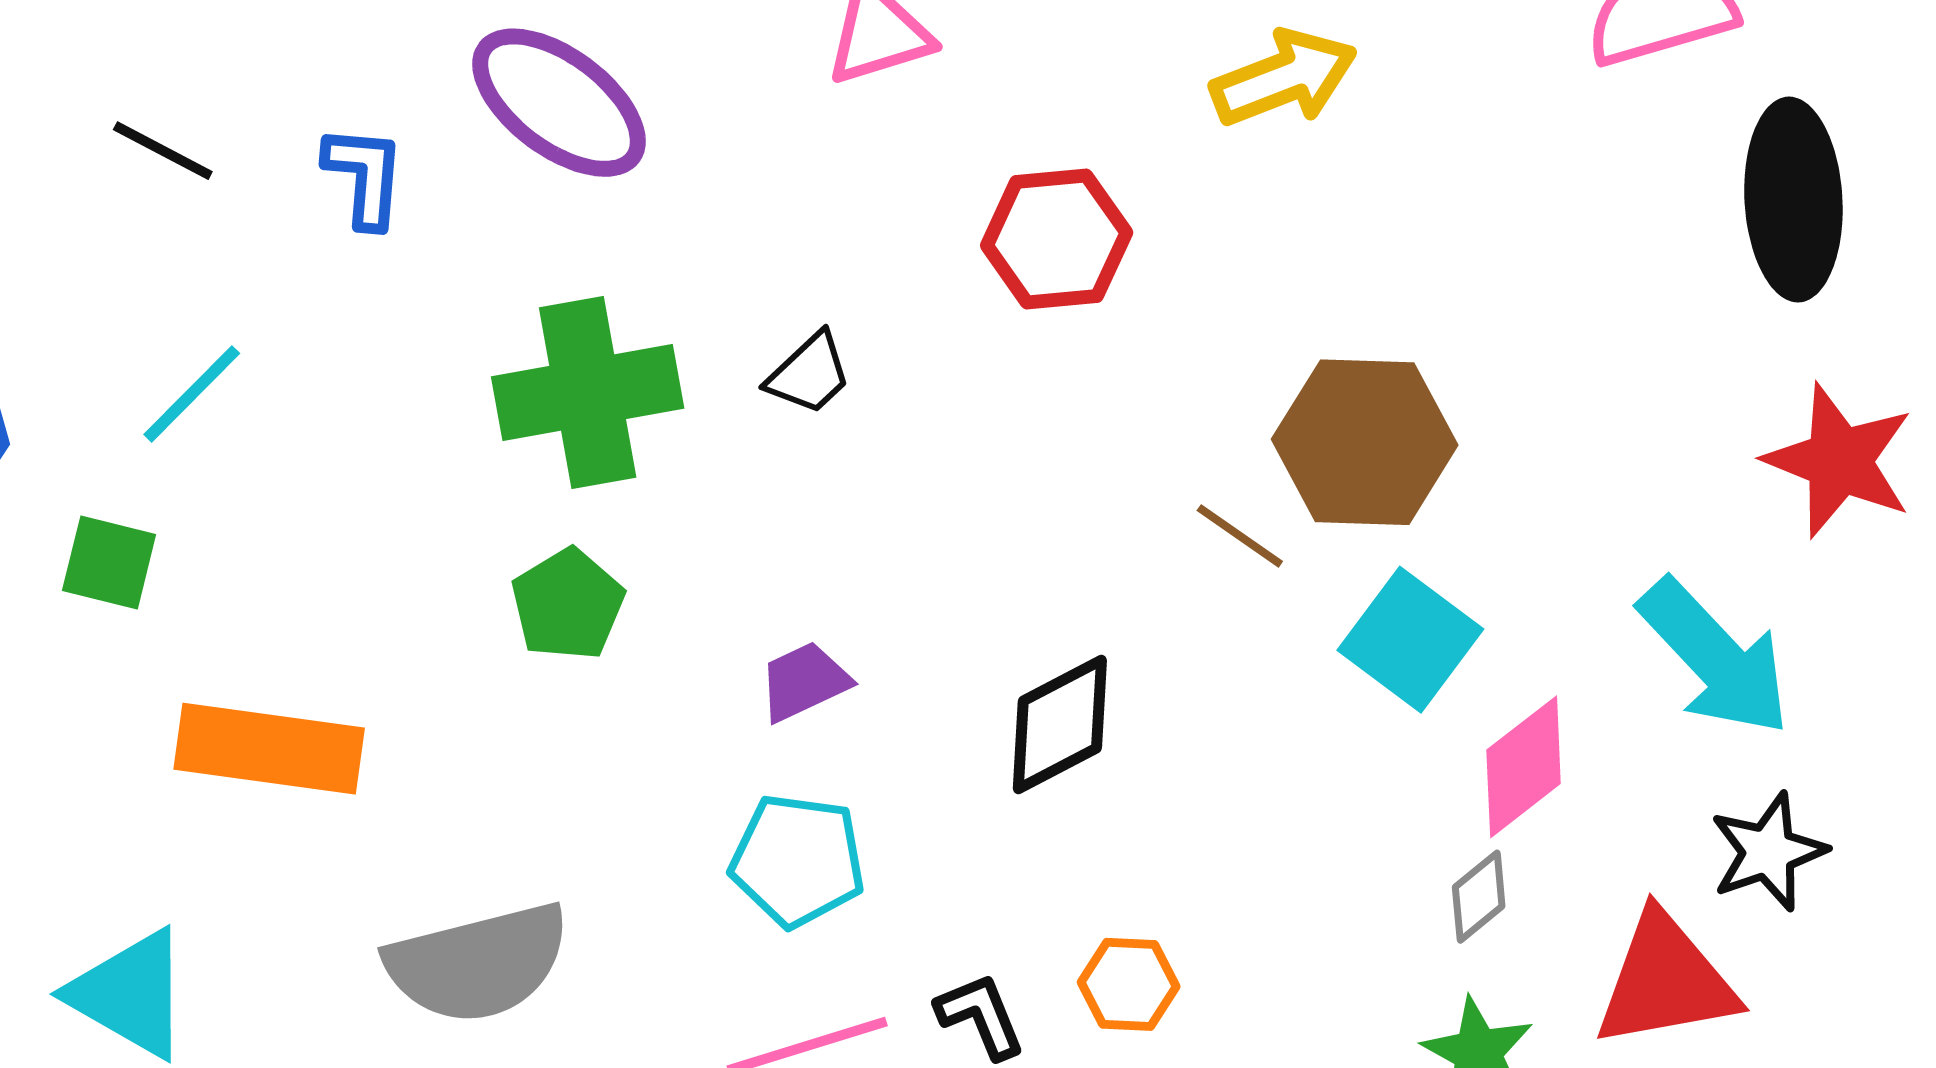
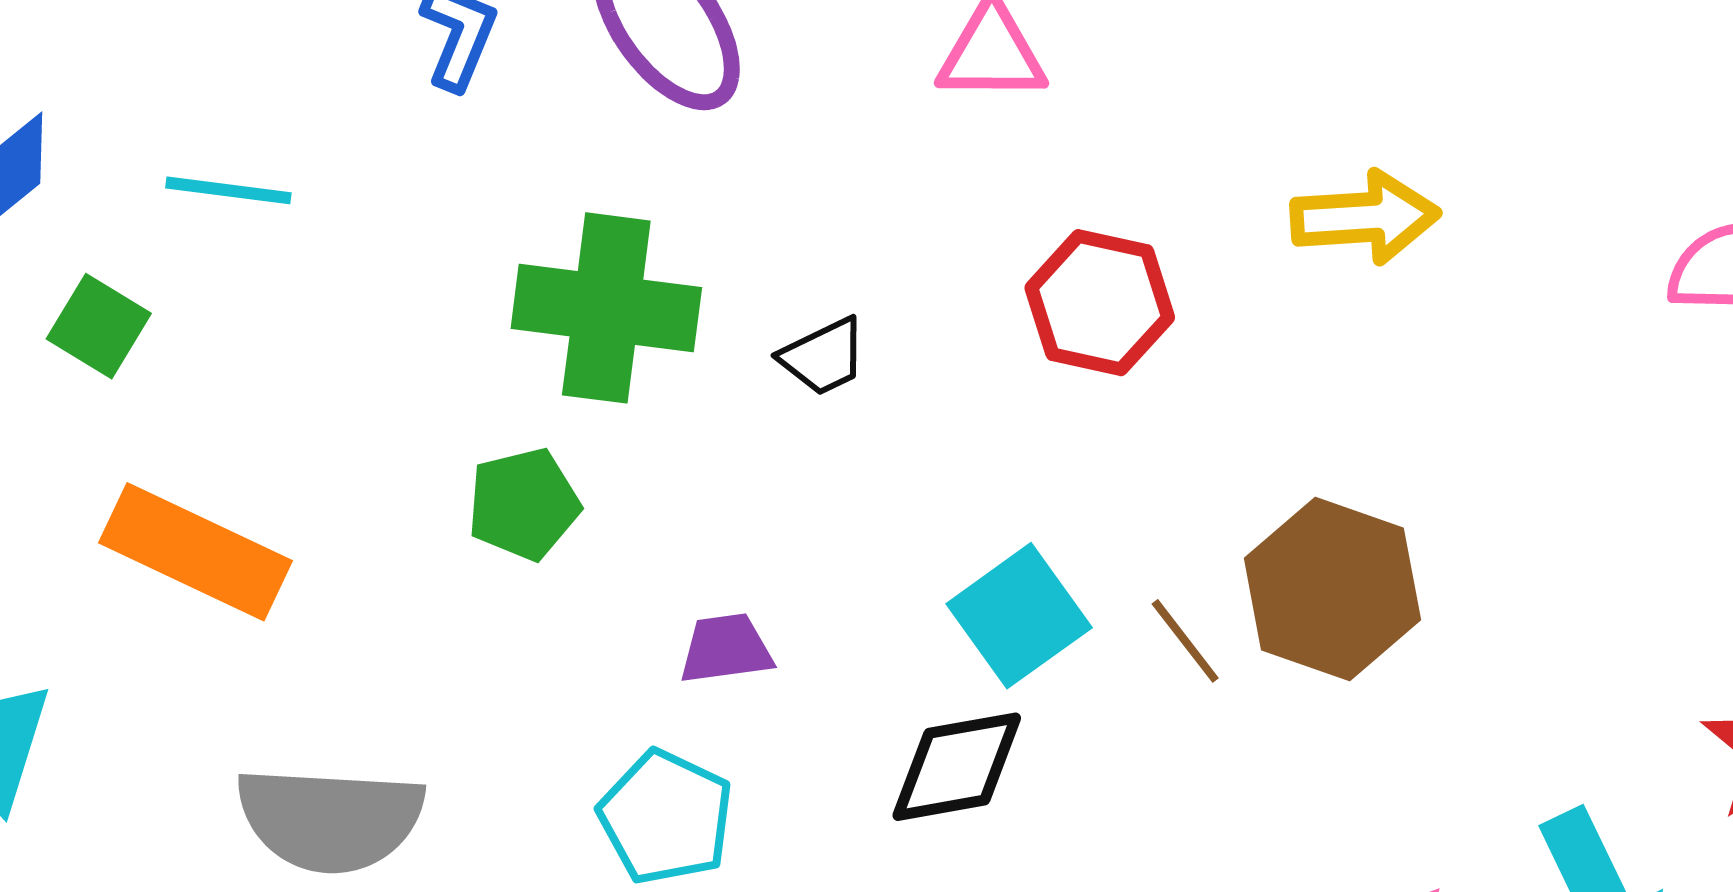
cyan line: (192, 394) -> (228, 190), turned 35
cyan square: (1410, 640) -> (1019, 616), moved

